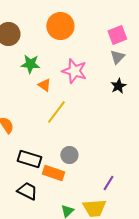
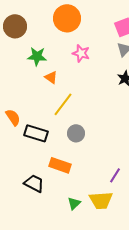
pink star: (74, 71) -> (81, 53), moved, size x0.7
gray circle: (69, 155) -> (76, 133), moved
black rectangle: (29, 159) -> (36, 133), moved

